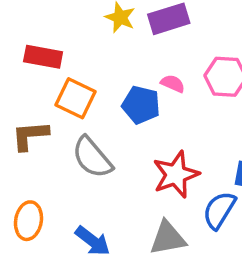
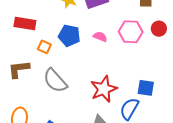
orange square: (76, 98) -> (44, 47), size x0.6
blue pentagon: (141, 105) -> (69, 36), moved

